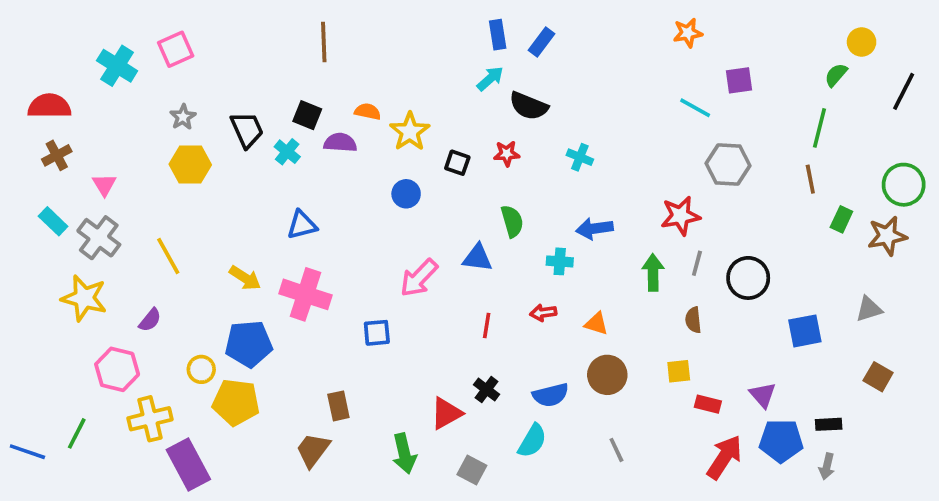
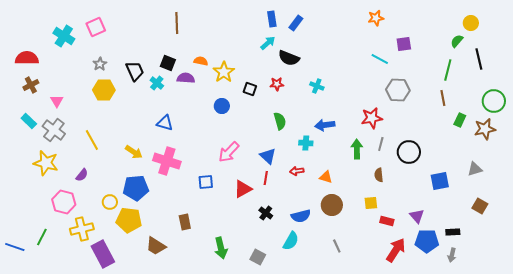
black line: (904, 91) -> (479, 59), moved, turned -40
blue triangle: (302, 225) -> (165, 123), turned 30
blue triangle: (477, 258) -> (268, 156), moved, turned 36
red triangle: (446, 413) -> (243, 189), moved
brown trapezoid: (313, 450) -> (156, 246), moved, turned -95

